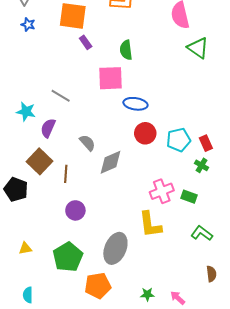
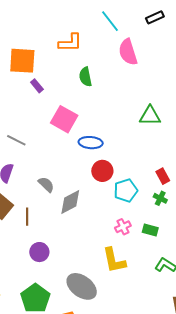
green triangle: (198, 48) -> (150, 116), moved, turned -30
green semicircle: (126, 50) -> (85, 77), moved
pink square: (110, 78) -> (64, 119), turned 36
cyan pentagon: (179, 140) -> (126, 190), moved
pink cross: (162, 191) -> (123, 227), size x0.7
gray ellipse: (115, 248) -> (82, 286), turned -72

